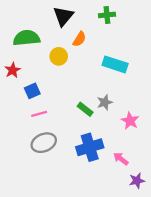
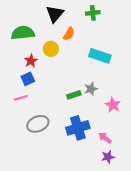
red star: (13, 70) -> (31, 61), moved
green rectangle: (85, 109) -> (74, 95), turned -56
pink line: (39, 114) -> (21, 98), moved
purple star: (137, 181) -> (108, 157), moved

